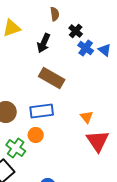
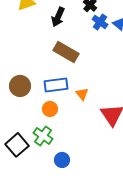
orange triangle: (87, 117) -> (82, 94), moved
green cross: (16, 148) -> (43, 136), moved

